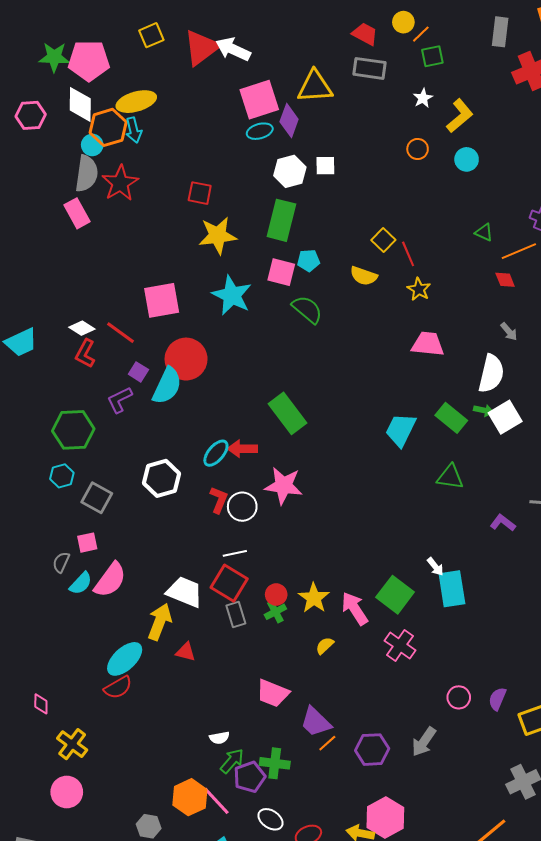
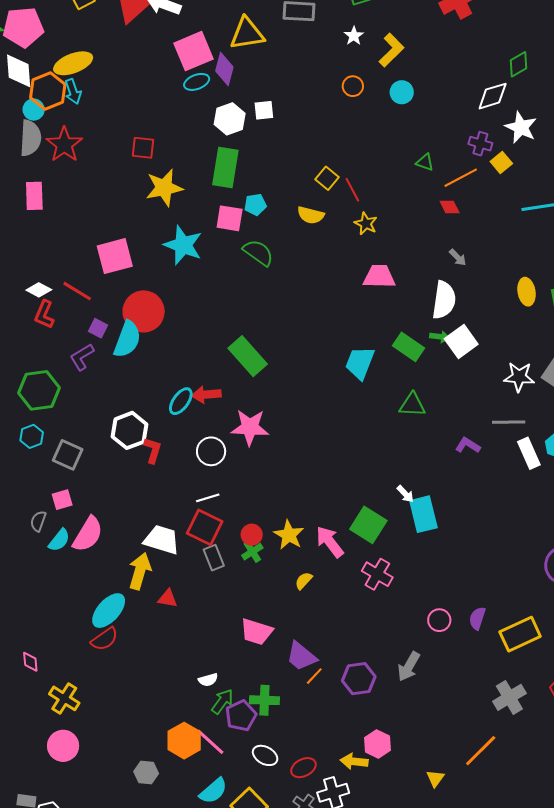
pink rectangle: (77, 213) -> (34, 196), moved, turned 32
red L-shape: (219, 500) -> (153, 450), moved
pink hexagon: (385, 817) -> (377, 744), size x0.7

